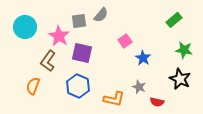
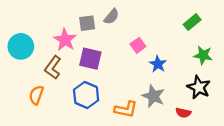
cyan circle: (25, 27) -> (21, 46), moved
gray star: (139, 87) -> (153, 96), size x1.5
red semicircle: (157, 102) -> (183, 113), moved

